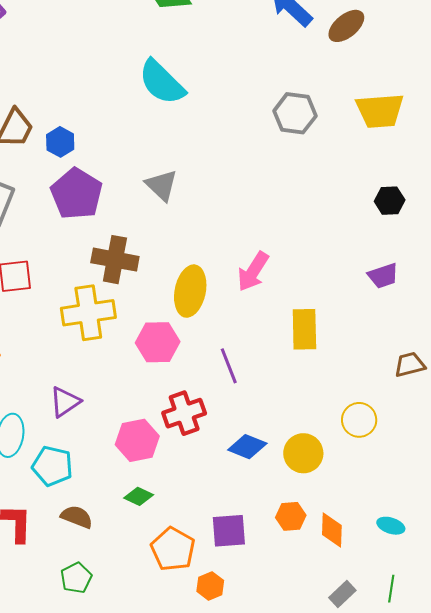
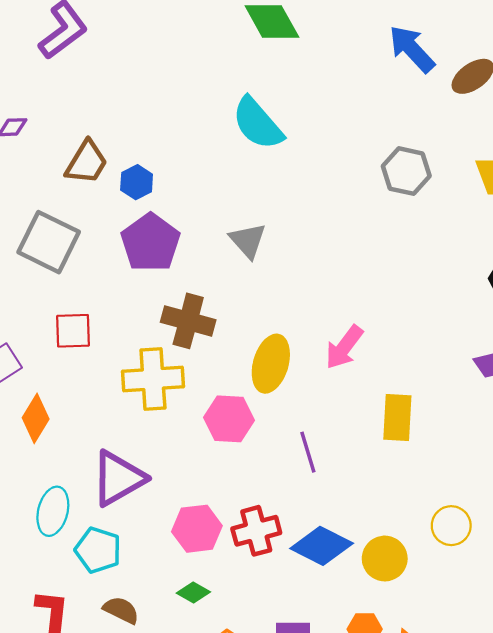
purple triangle: (65, 402) -> (118, 478), size x1.6
red cross: (184, 413) -> (256, 531), moved
blue diamond: (247, 447) -> (322, 546), size x1.4

